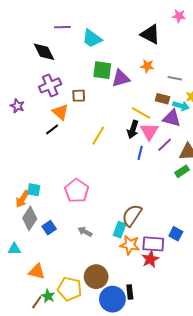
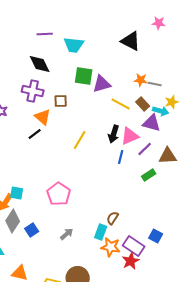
cyan trapezoid: (92, 38) -> (74, 45), turned -30
black diamond: (44, 52) -> (40, 64), moved
orange star: (147, 66) -> (141, 80), moved
purple cross: (50, 85) -> (33, 91), turned 35
brown rectangle: (163, 99) -> (143, 104), turned 32
yellow line: (141, 113) -> (121, 104), moved
pink triangle: (149, 131) -> (130, 136), turned 36
green rectangle: (182, 171) -> (149, 175), moved
brown semicircle: (132, 215) -> (113, 218), size x0.6
gray arrow: (85, 232) -> (67, 234), turned 112
purple rectangle: (153, 244) -> (134, 246), turned 30

